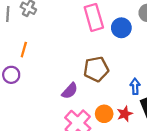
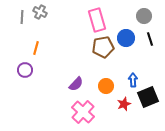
blue circle: (121, 28) -> (126, 38), moved
brown pentagon: (96, 69) -> (103, 47), moved
orange circle: (104, 114) -> (106, 86), moved

